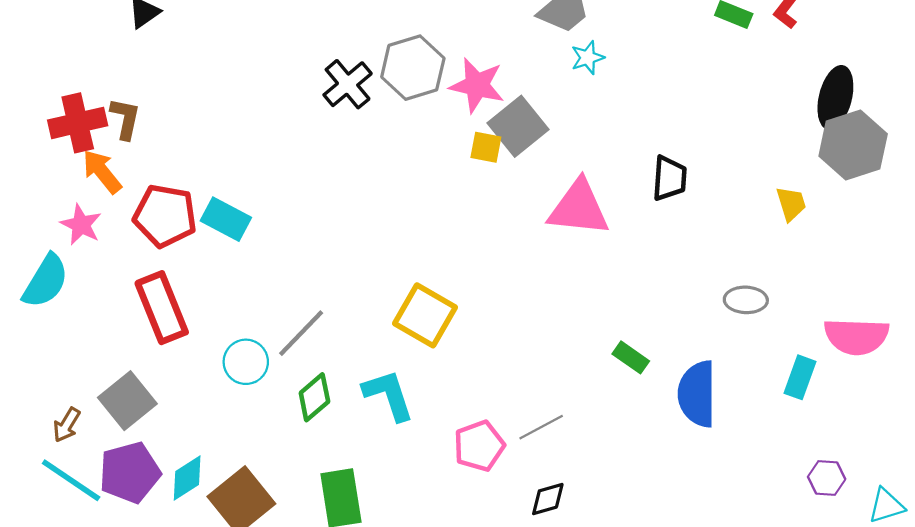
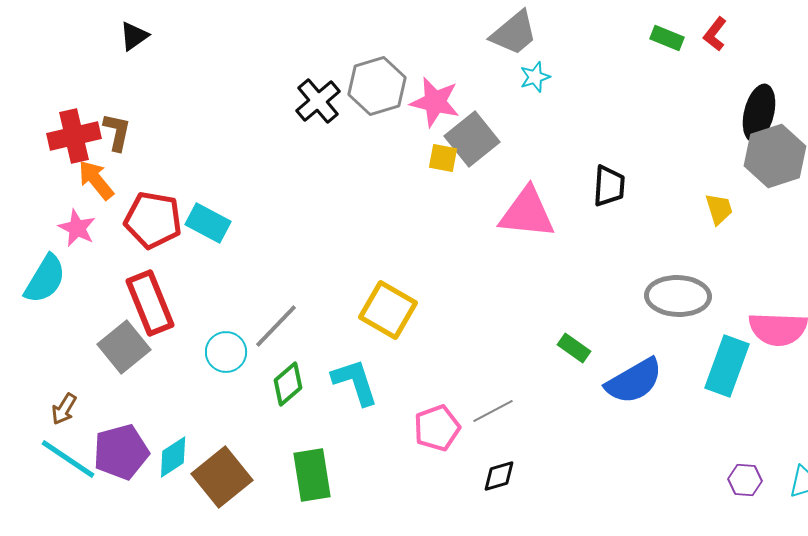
gray ellipse: (746, 300) -> (678, 296), size x1.6
cyan rectangle: (800, 377) -> (727, 366), size x1.5
blue semicircle: (697, 394) -> (634, 381), turned -120
gray square: (127, 401) -> (124, 347), moved
purple hexagon: (827, 478) -> (745, 480), moved

